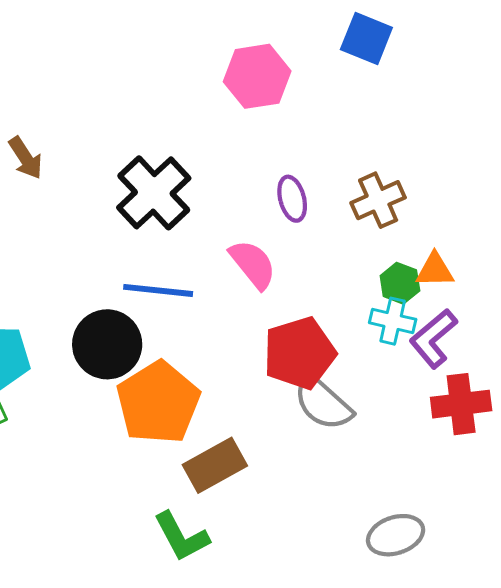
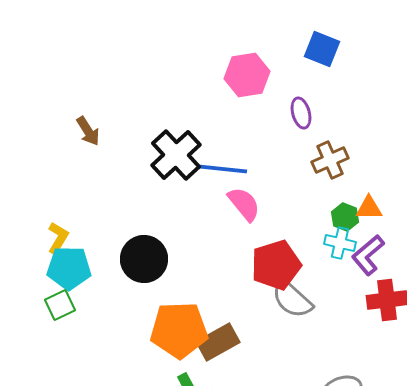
purple ellipse: (292, 199) -> (301, 113), moved
blue line: (158, 290) -> (223, 169), moved
orange pentagon: (158, 403) -> (179, 330), moved, turned 30

